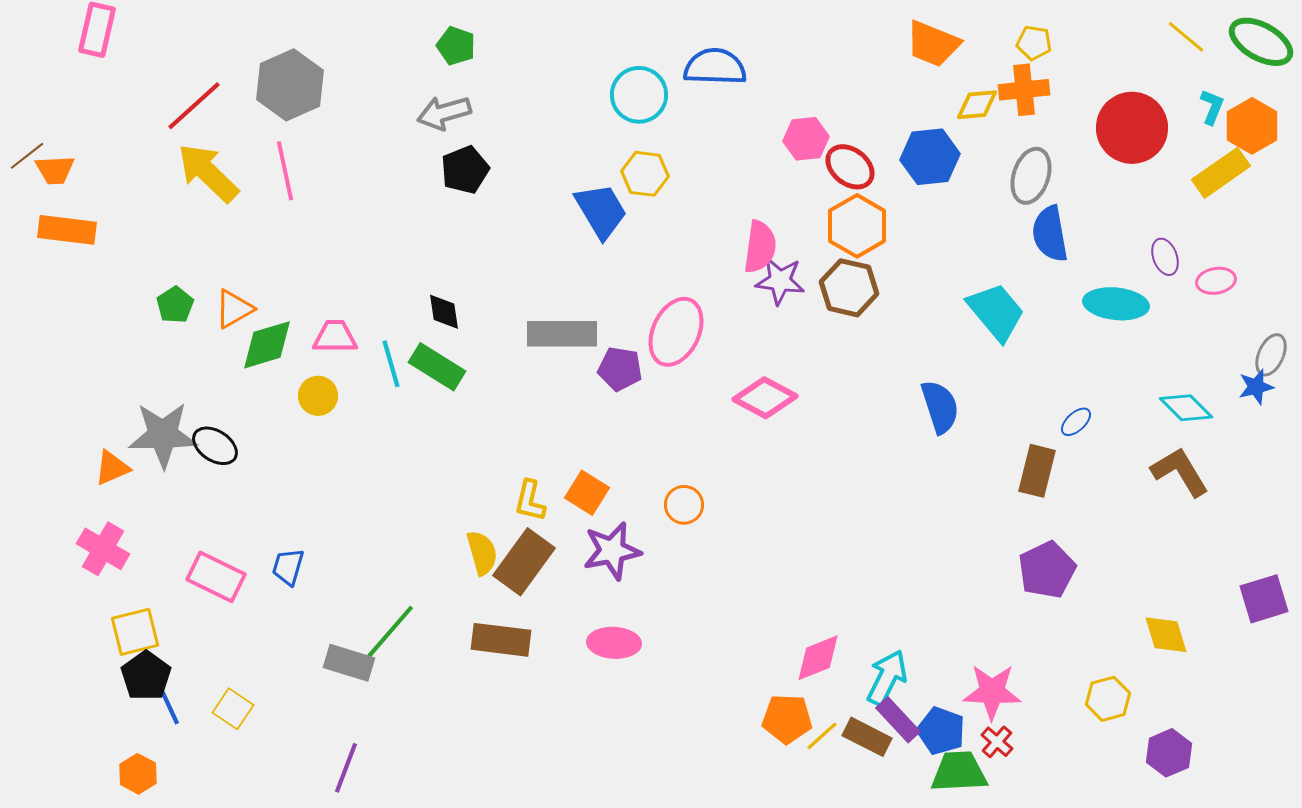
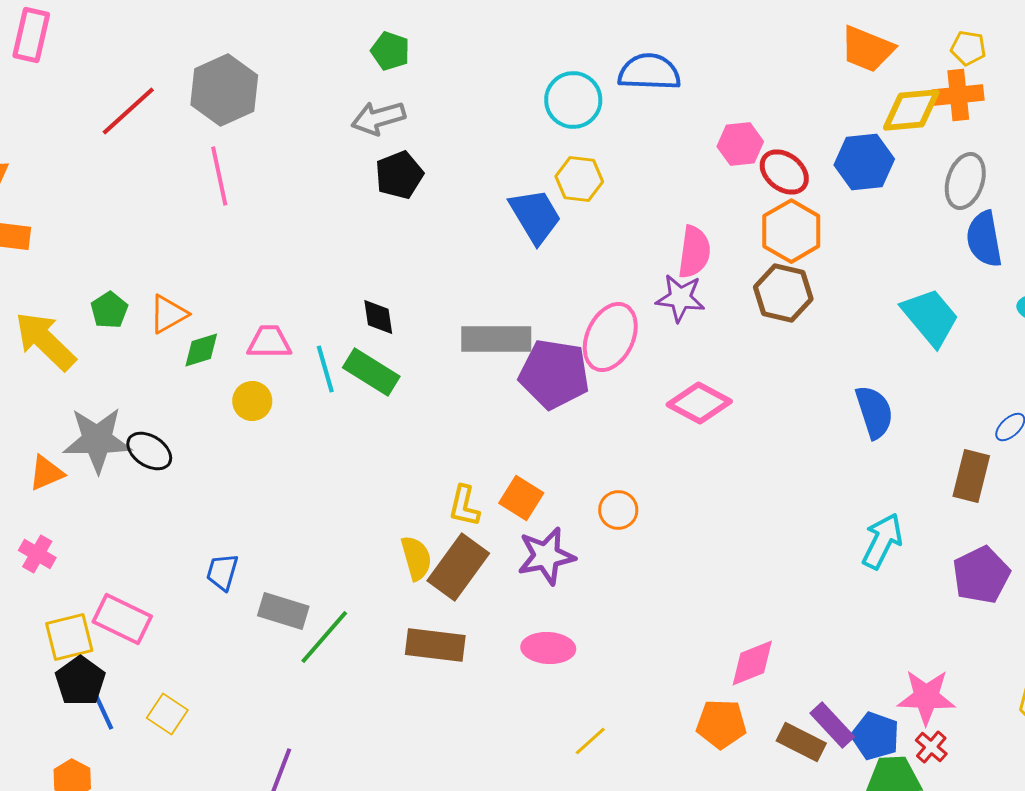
yellow diamond: (977, 105) -> (911, 110), size x1.4
yellow arrow: (208, 173) -> (45, 341), moved
purple star: (780, 281) -> (680, 298), moved
green diamond: (267, 345) -> (201, 350), size x0.7
purple pentagon: (620, 369) -> (554, 374), size x1.6
pink cross: (103, 549) -> (37, 554), size x0.7
pink rectangle: (216, 577) -> (122, 619), moved
gray rectangle: (349, 663) -> (283, 611), moved
cyan arrow: (887, 678) -> (882, 541), moved
yellow line: (822, 736) -> (590, 741), moved

